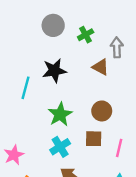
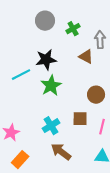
cyan line: (25, 88) -> (21, 75), turned 48
brown circle: (102, 111) -> (96, 95), moved
green star: (60, 114) -> (51, 86), moved

